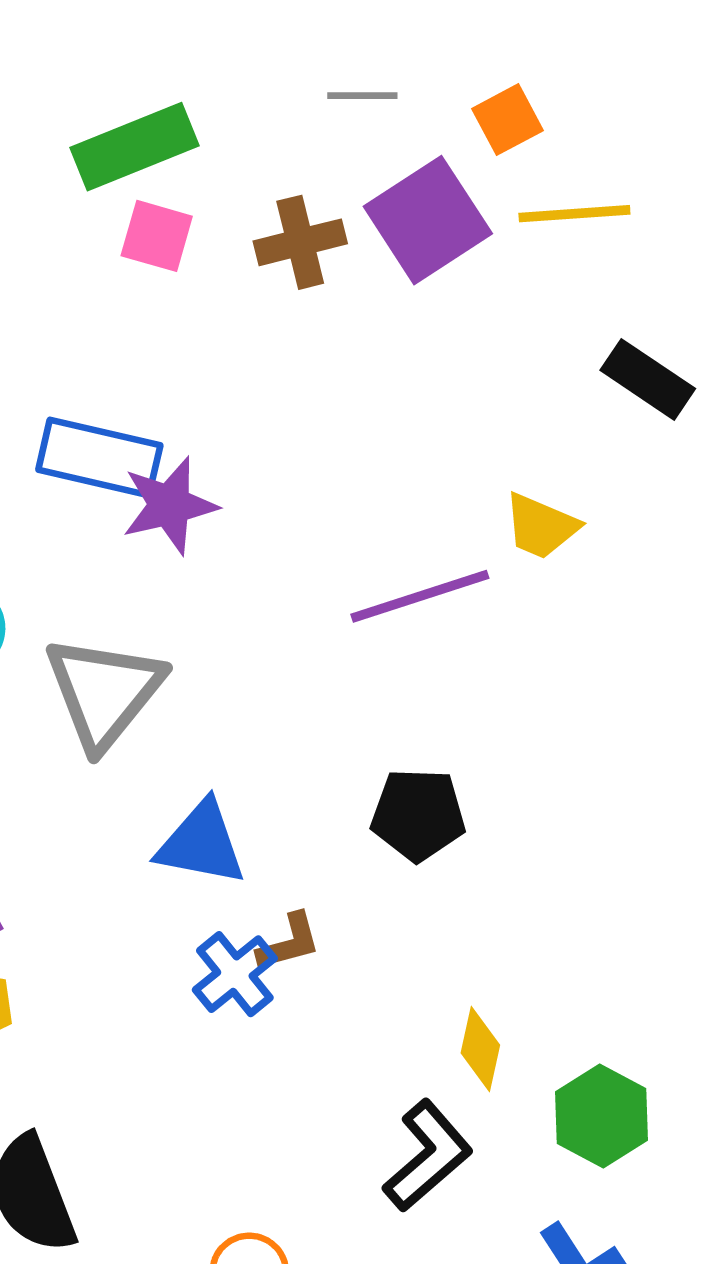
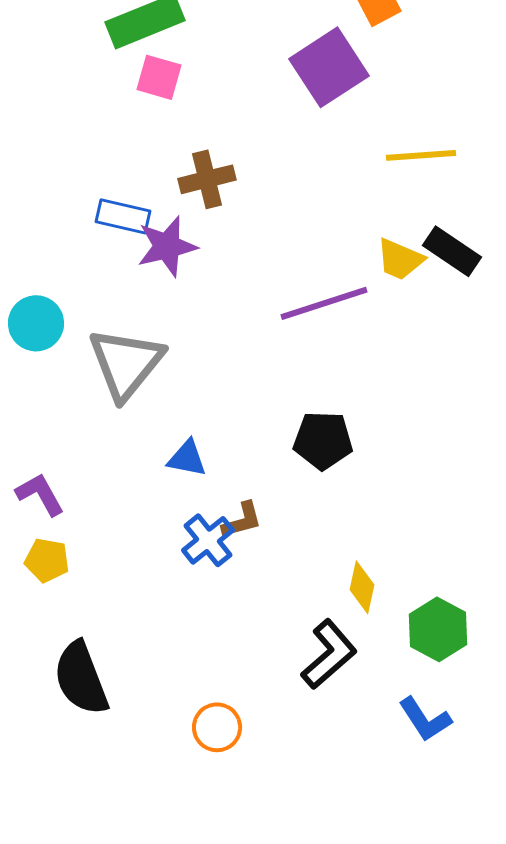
yellow line: (574, 214) -> (421, 155), moved
brown cross: (300, 242) -> (207, 179), moved
black rectangle: (648, 379) -> (452, 251), moved
blue rectangle: (99, 458) -> (123, 216), size x0.7
blue triangle: (201, 843) -> (187, 458), size x0.7

